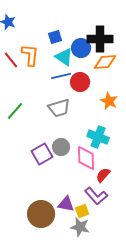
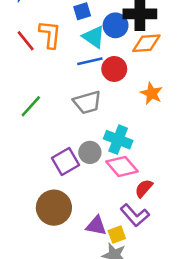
cyan cross: (98, 137) -> (118, 140), moved
pink diamond: (86, 158) -> (122, 167), turned -40
brown circle: (41, 214) -> (54, 208), moved

